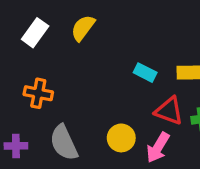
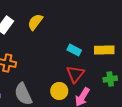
red triangle: (169, 111) -> (75, 74), moved, turned 48

